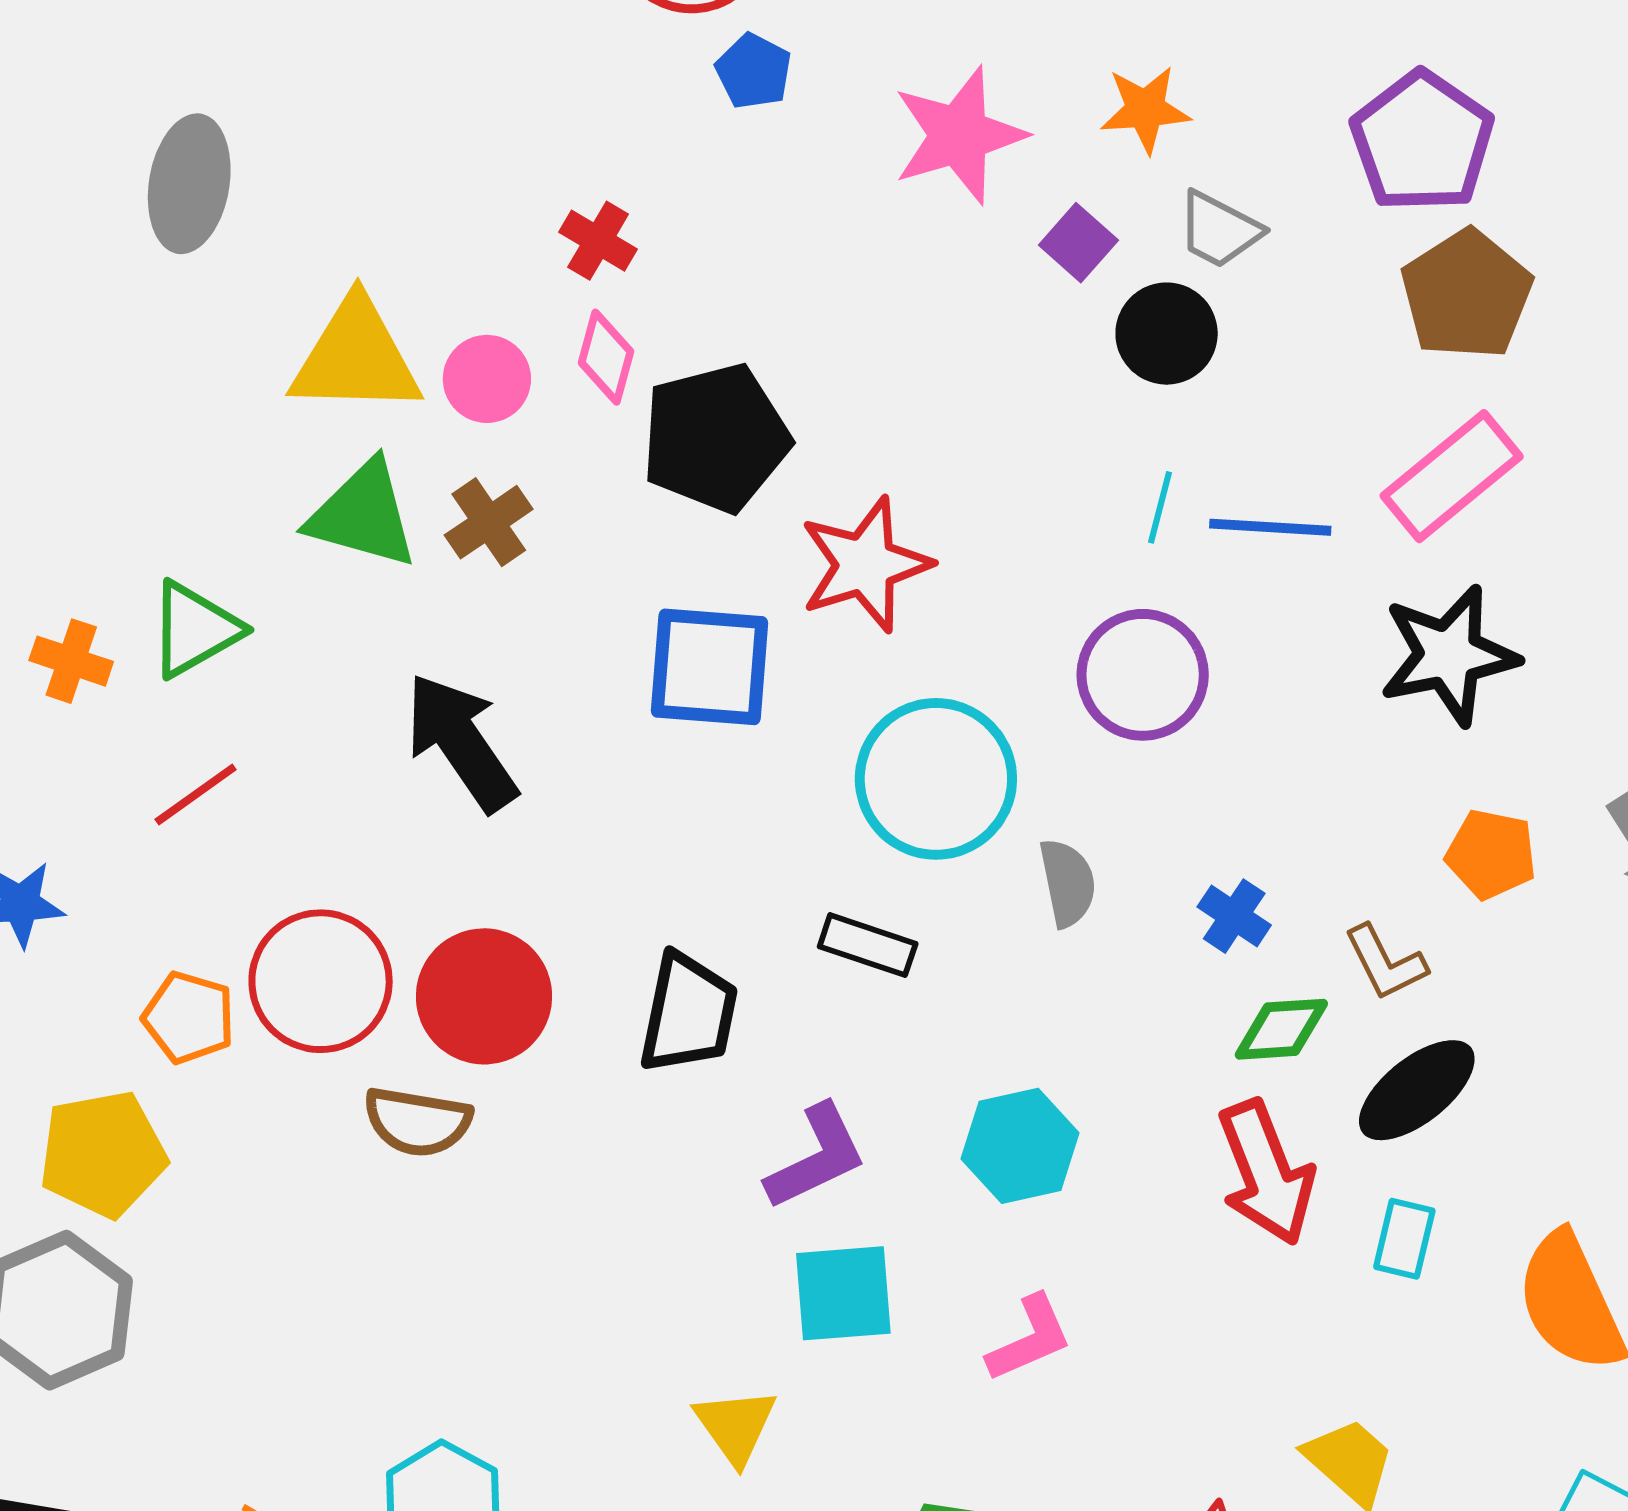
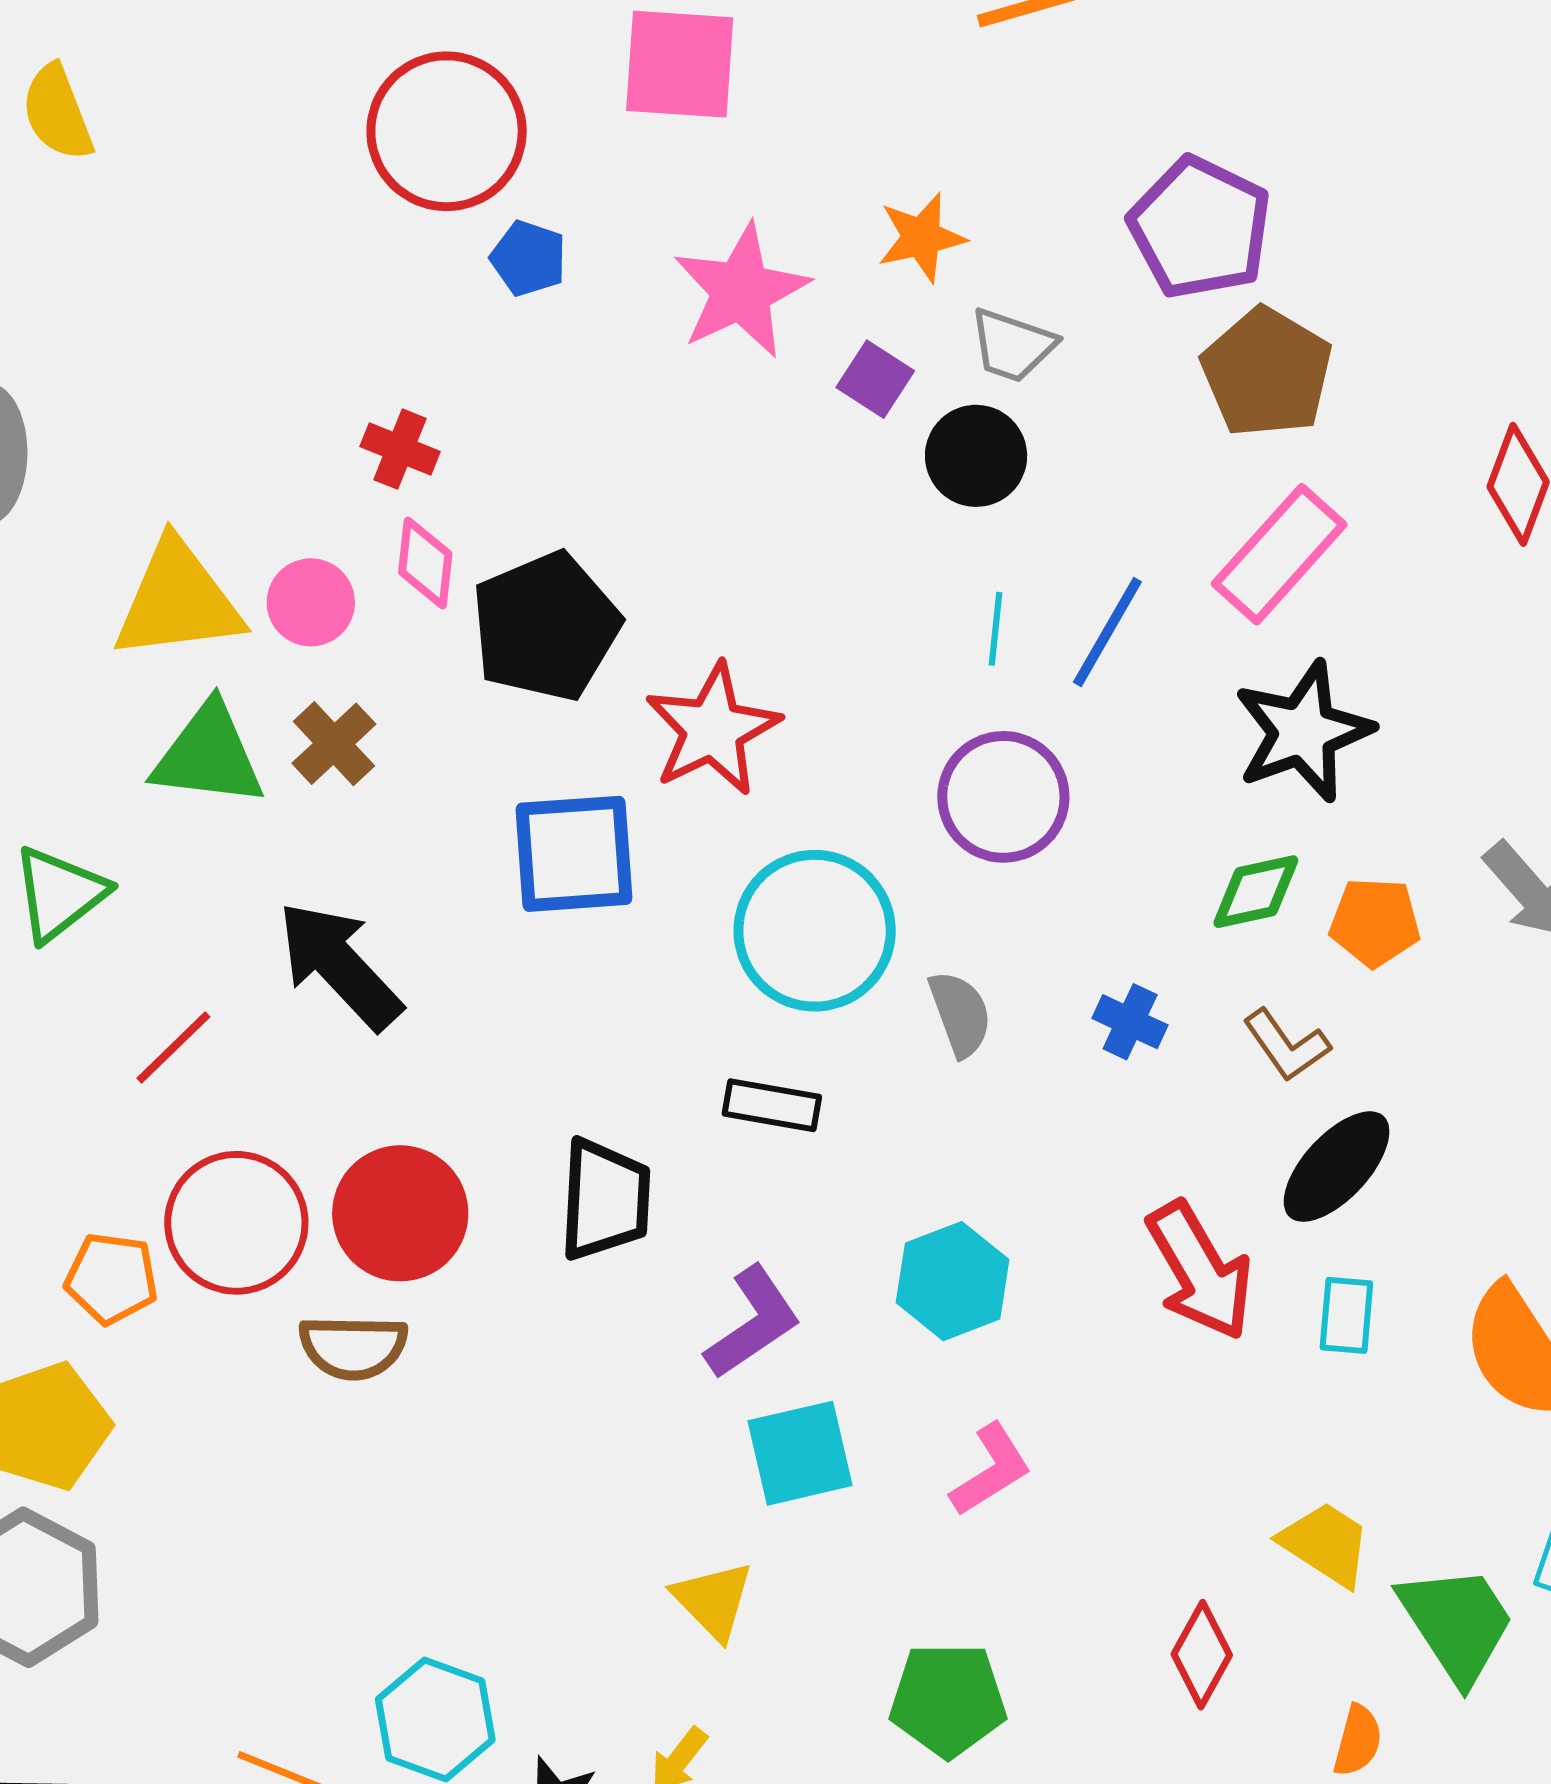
blue line: (1270, 527) -> (1107, 632), turned -55
red line: (196, 795) -> (173, 1048), moved
green diamond: (1281, 1029) -> (1256, 892), moved

